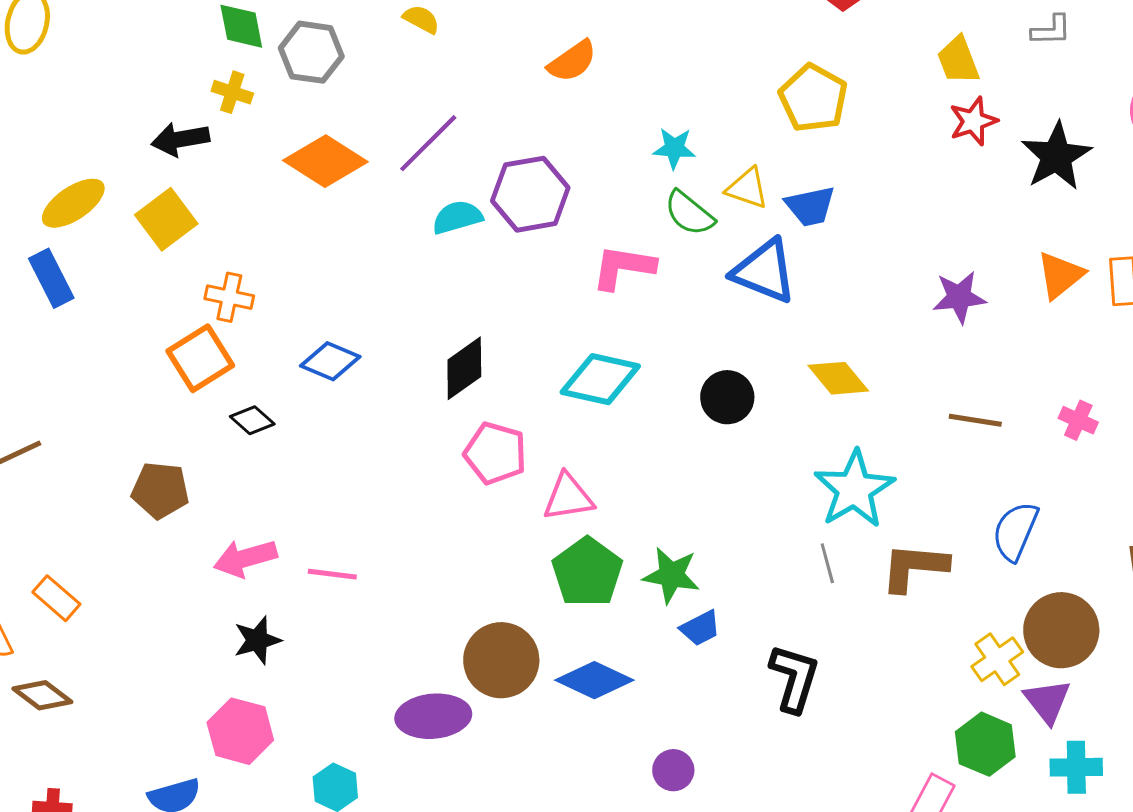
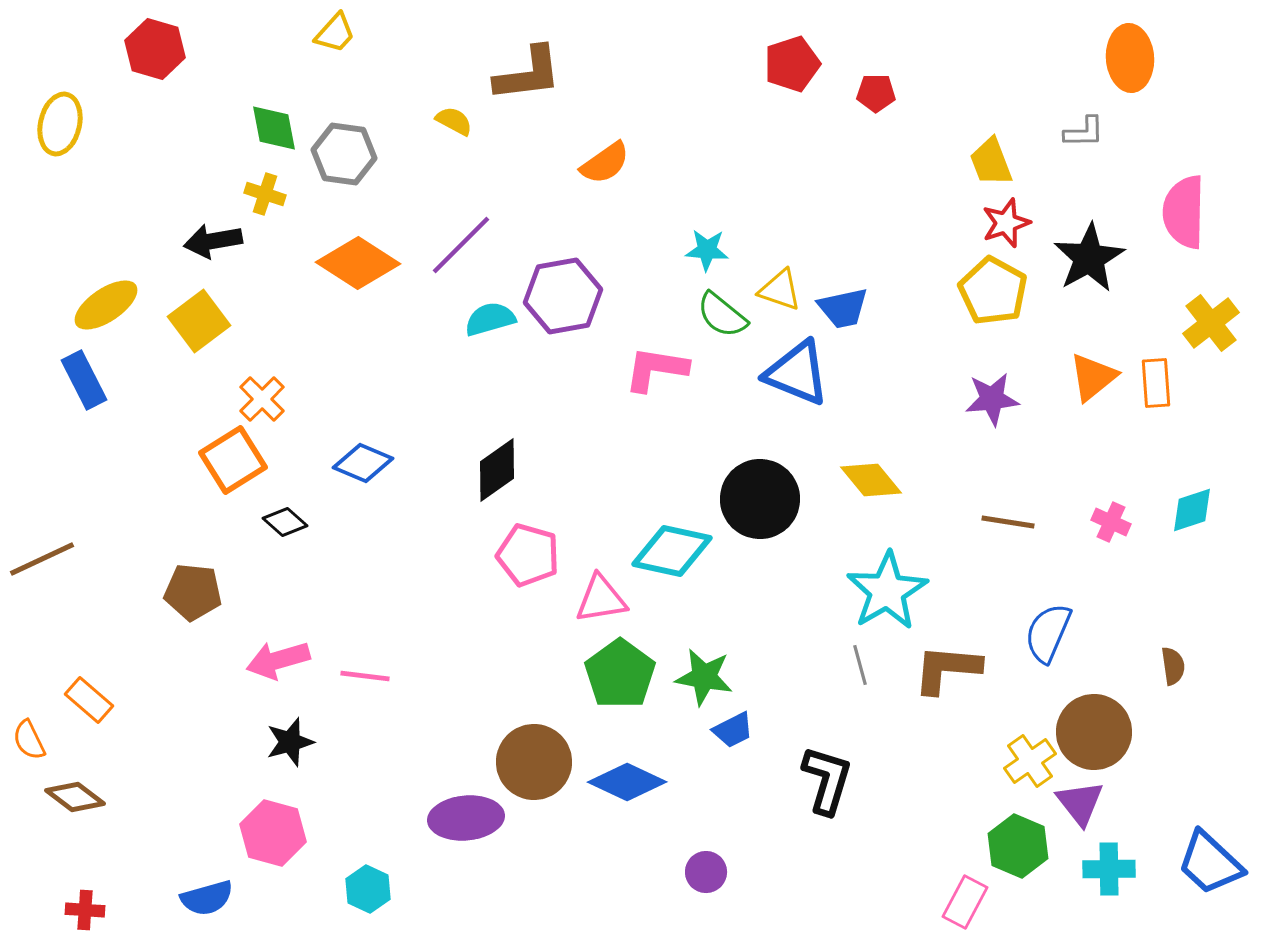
yellow pentagon: (813, 98) -> (993, 291), moved
orange cross: (229, 297) -> (262, 399), turned 33
cyan diamond: (600, 379) -> (672, 551), moved
black circle: (727, 397) -> (760, 499), size x1.5

